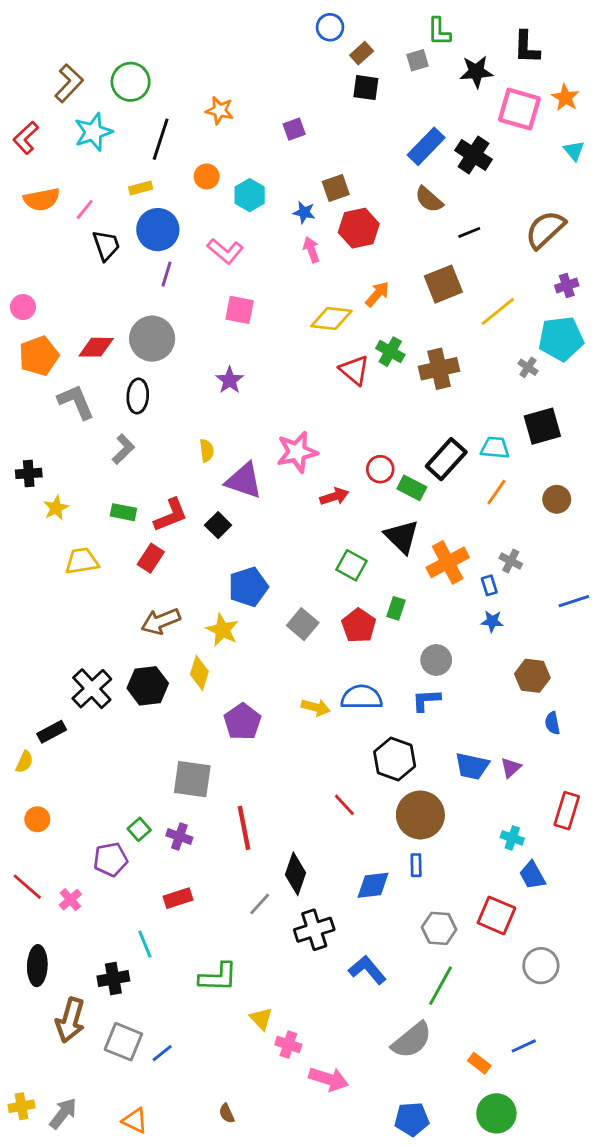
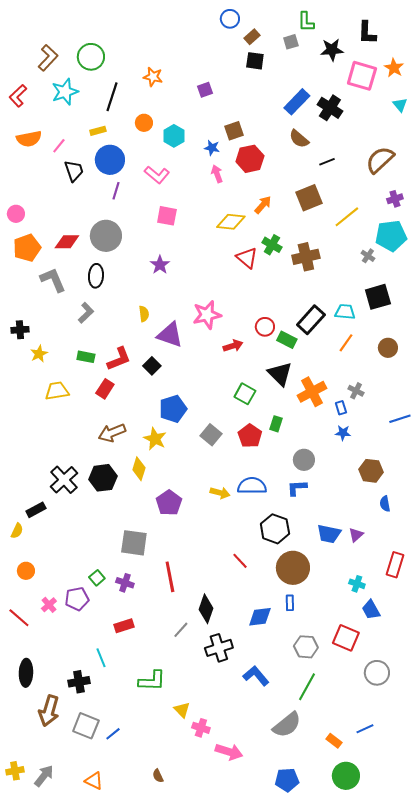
pink cross: (70, 900) -> (49, 605), moved

